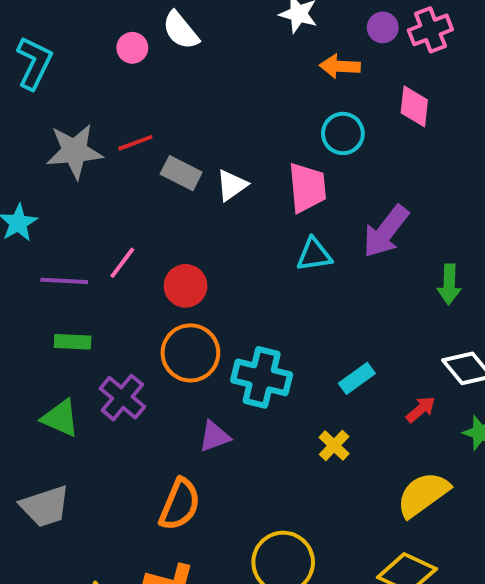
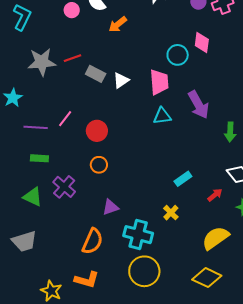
orange arrow: (340, 66) -> (118, 24), moved, turned -42
pink diamond: (414, 106) -> (202, 42), moved
purple arrow: (386, 231) -> (199, 105), turned -68
orange circle: (190, 353) -> (99, 165), size x0.6
cyan cross: (262, 377) -> (138, 235), moved

